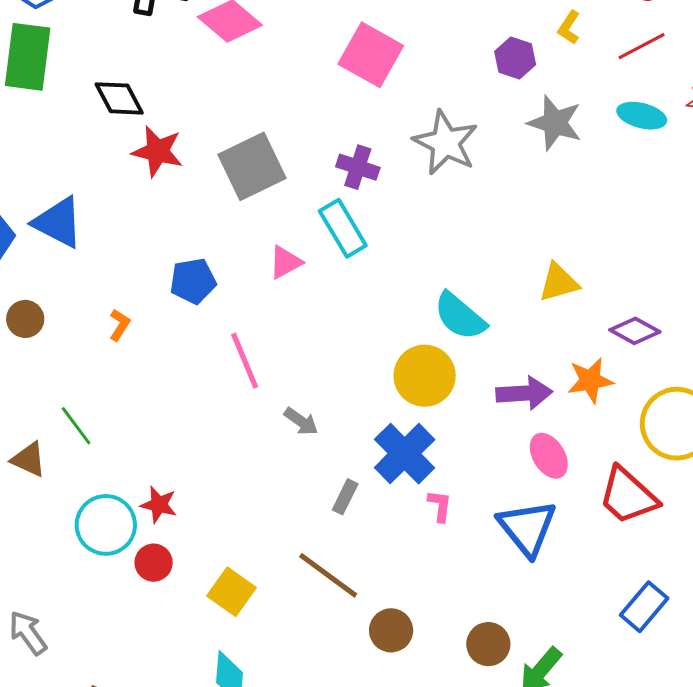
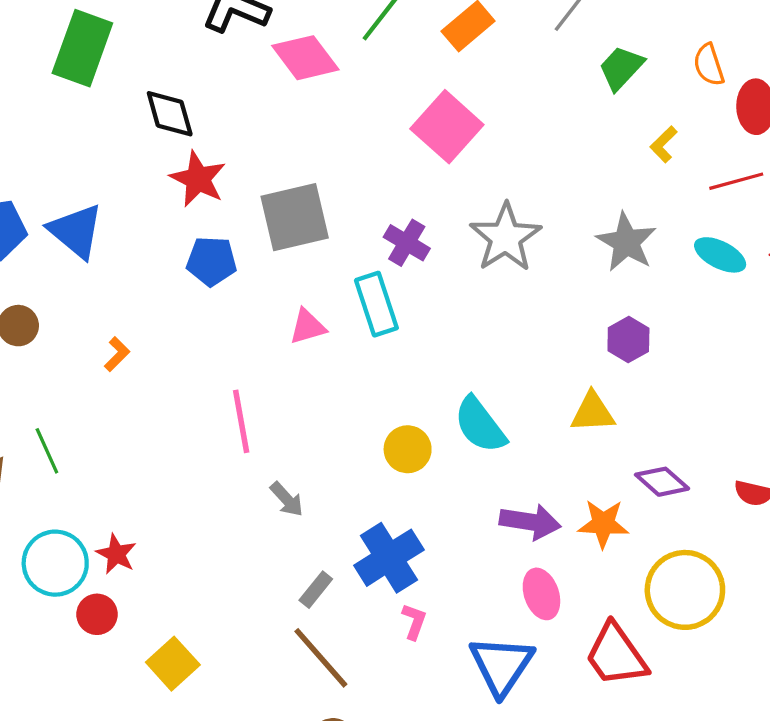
purple hexagon: (515, 58) -> (628, 340), moved
blue pentagon: (193, 281) -> (212, 261), moved
yellow circle: (425, 376) -> (408, 449), moved, size x0.7
brown line: (328, 575) -> (321, 658), moved

